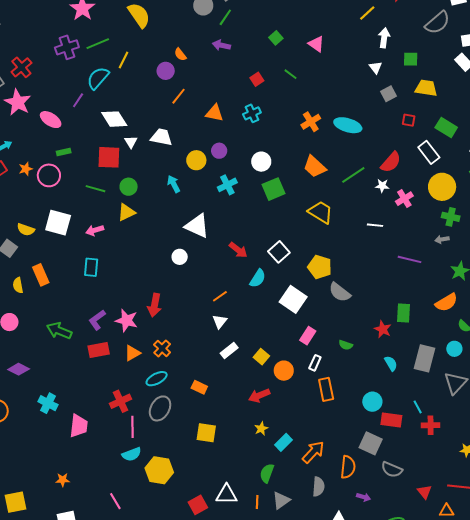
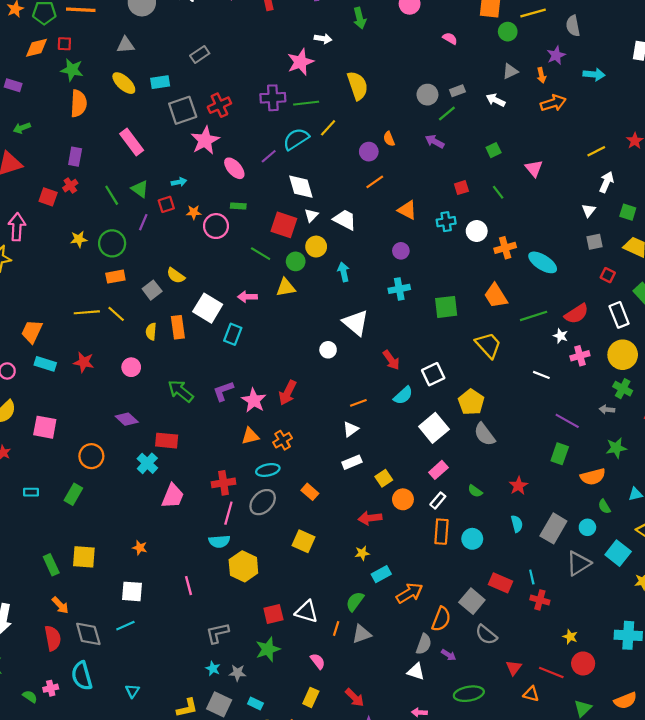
yellow circle: (196, 160) -> (316, 247), moved
white circle: (261, 162) -> (477, 231), moved
white square: (58, 223) -> (208, 308), moved
green rectangle: (403, 313) -> (560, 454), moved
red rectangle: (99, 350) -> (167, 441), moved
cyan circle: (372, 402) -> (472, 539), moved
gray semicircle: (318, 487) -> (424, 644), moved

